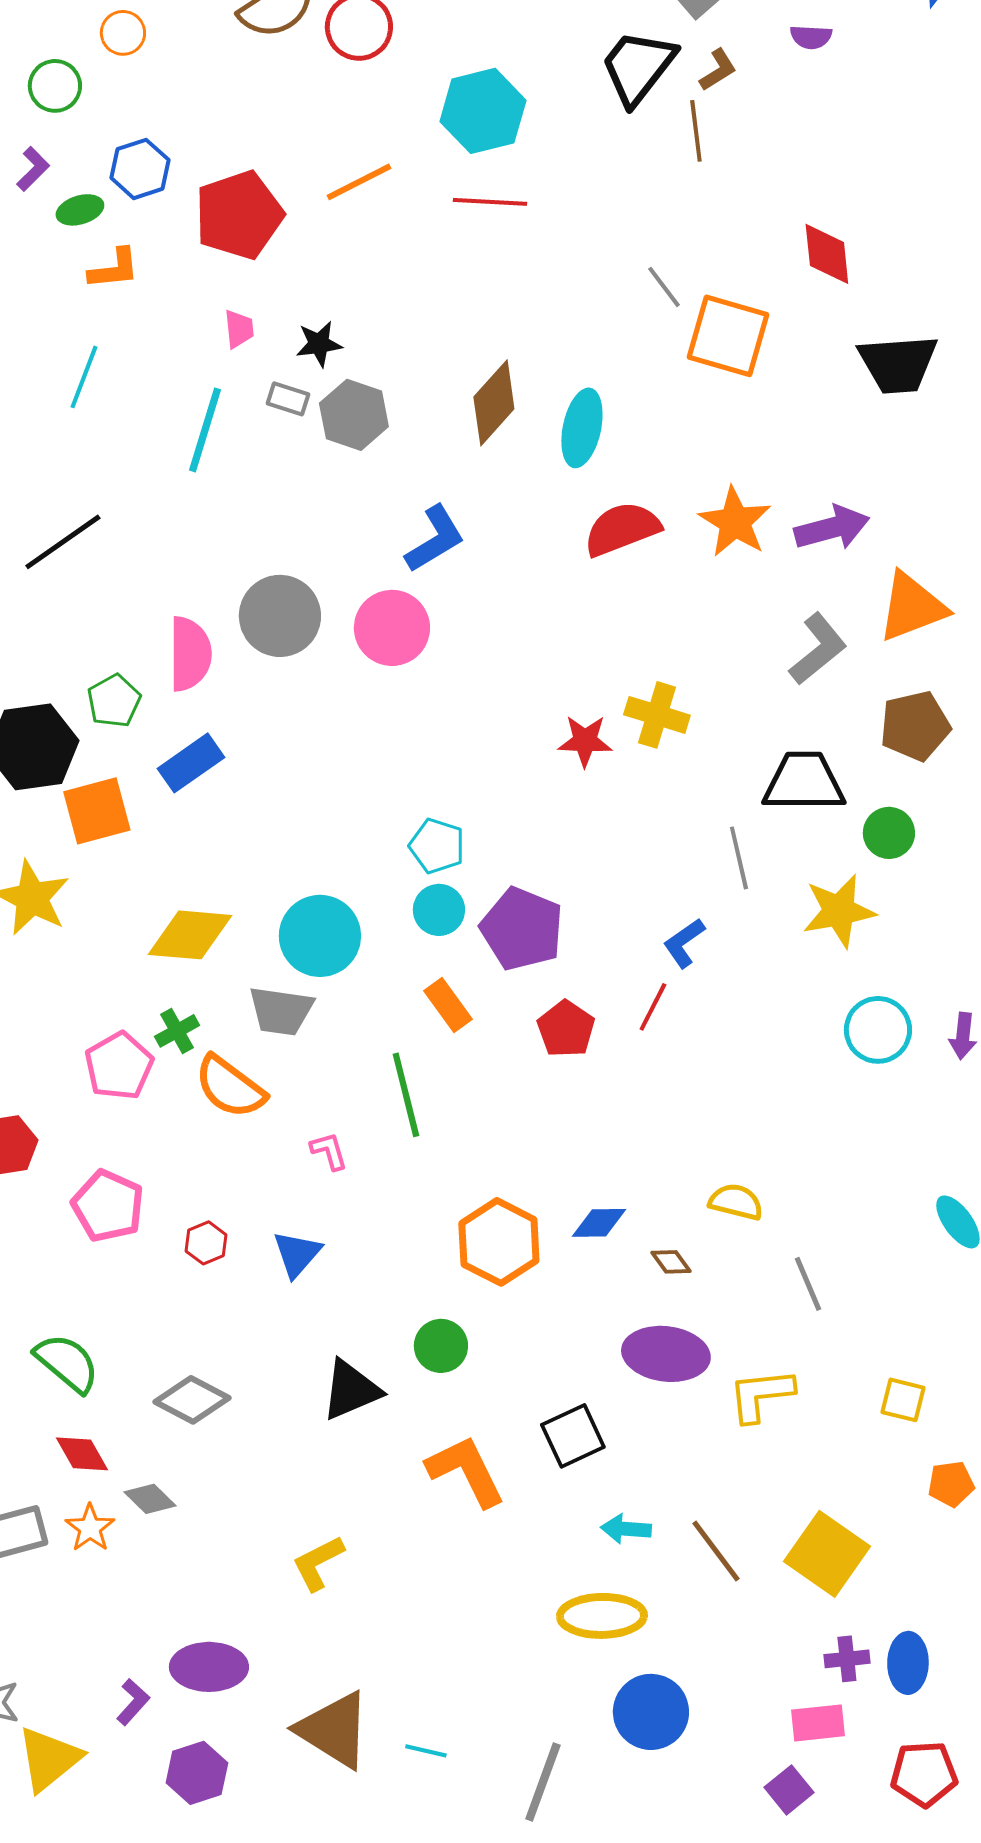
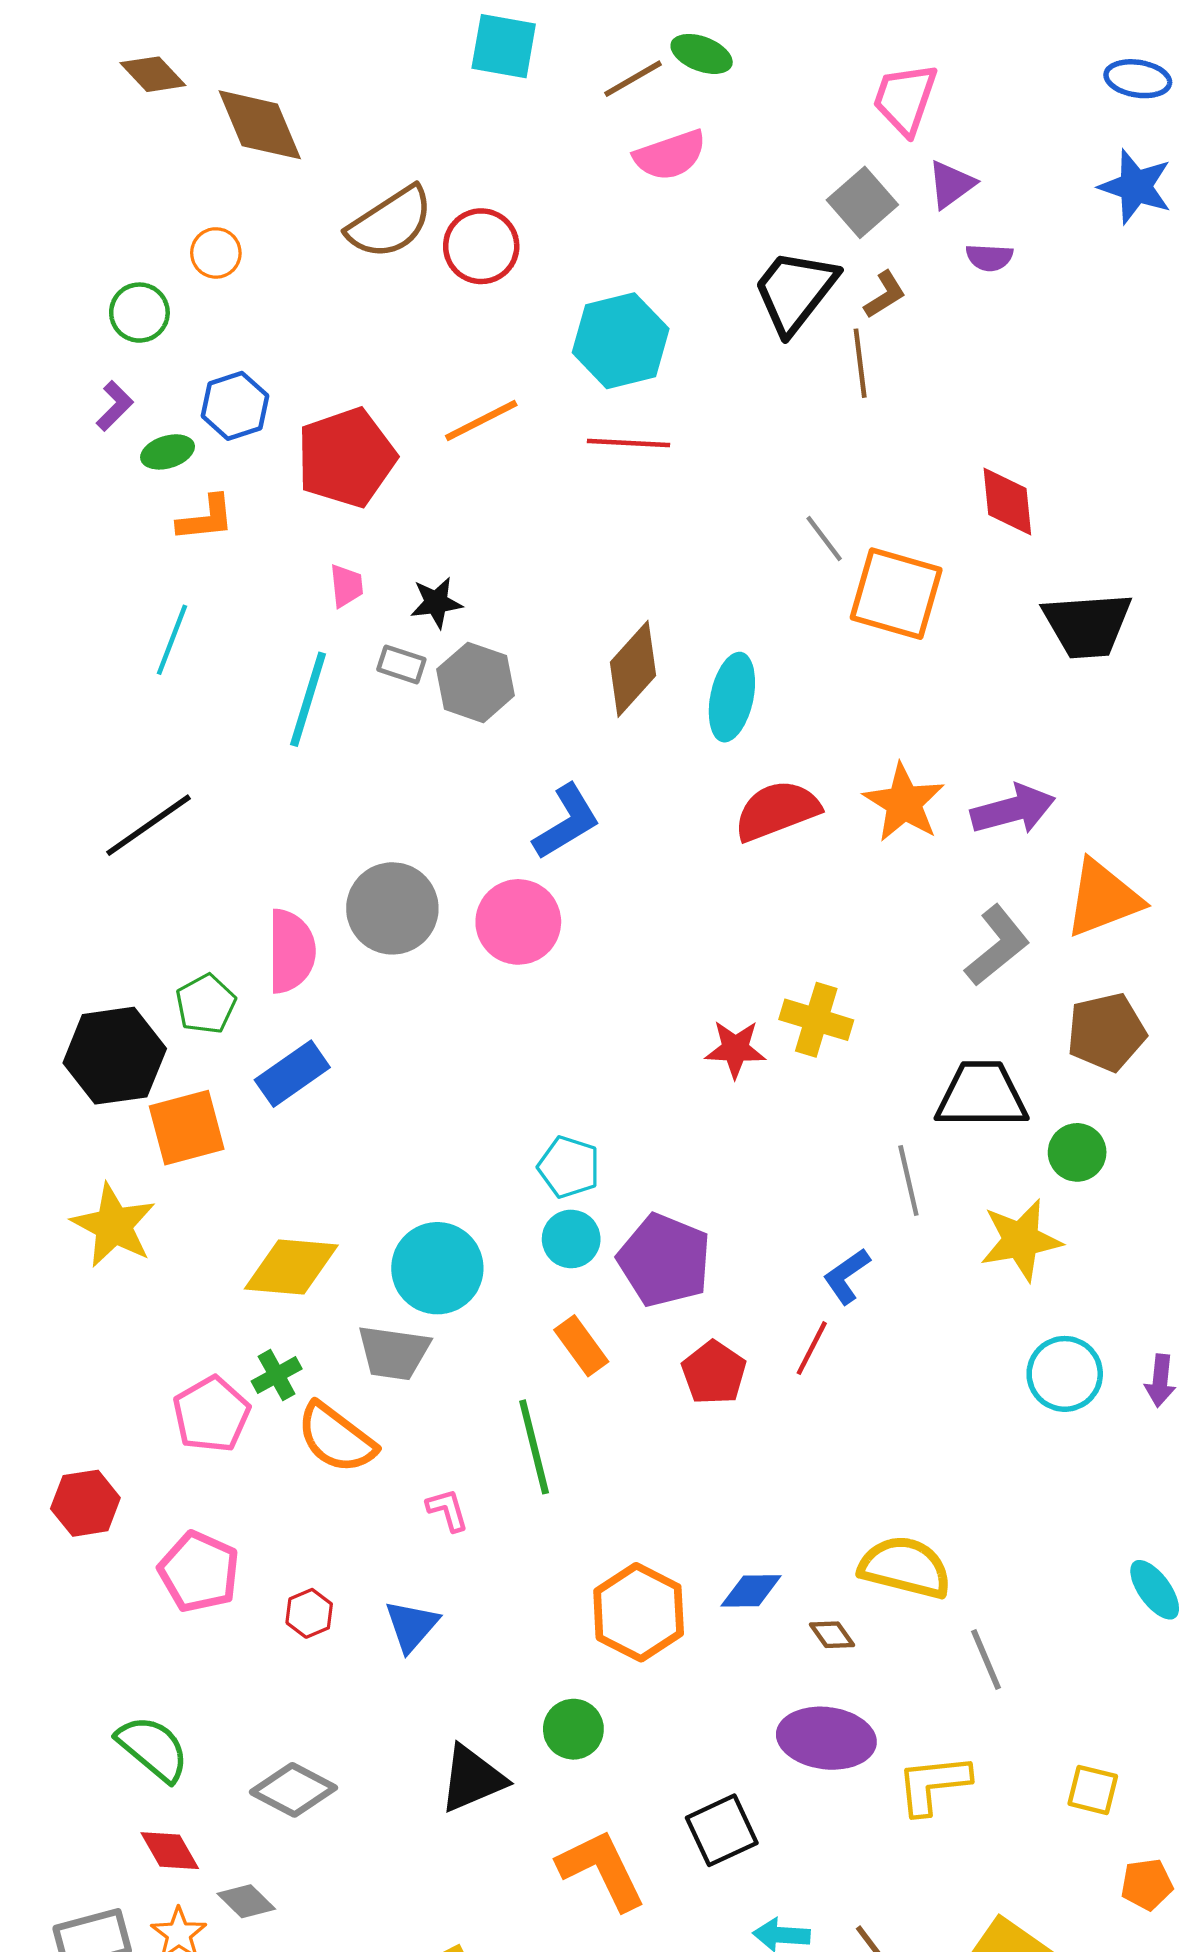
yellow semicircle: (736, 1202) -> (905, 1567), size x1.5

